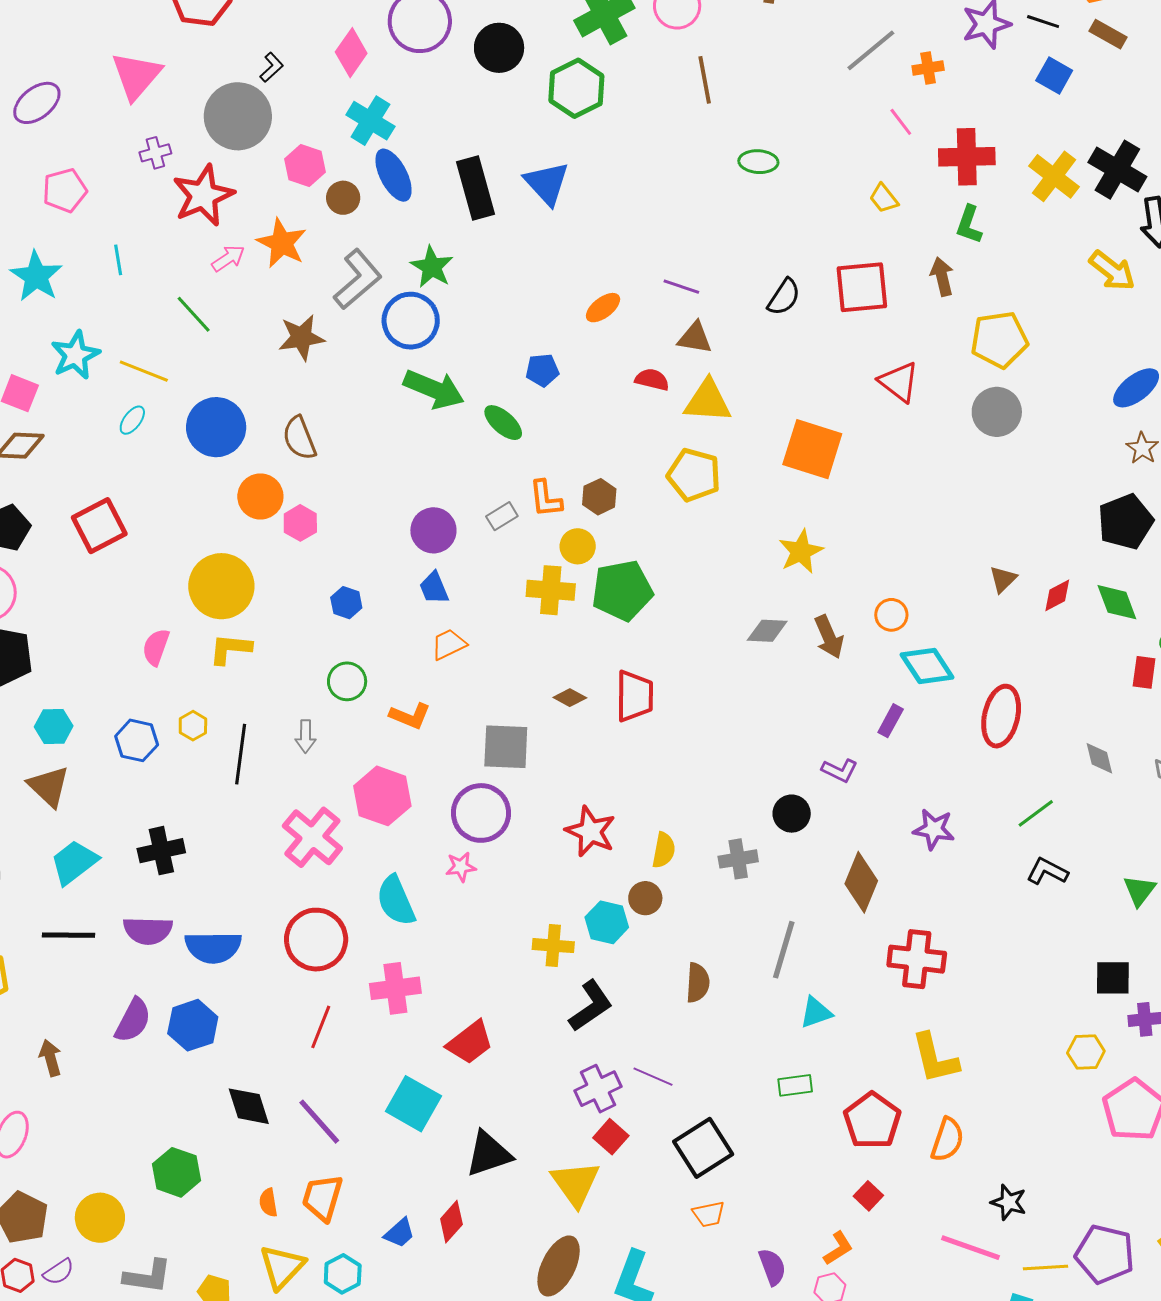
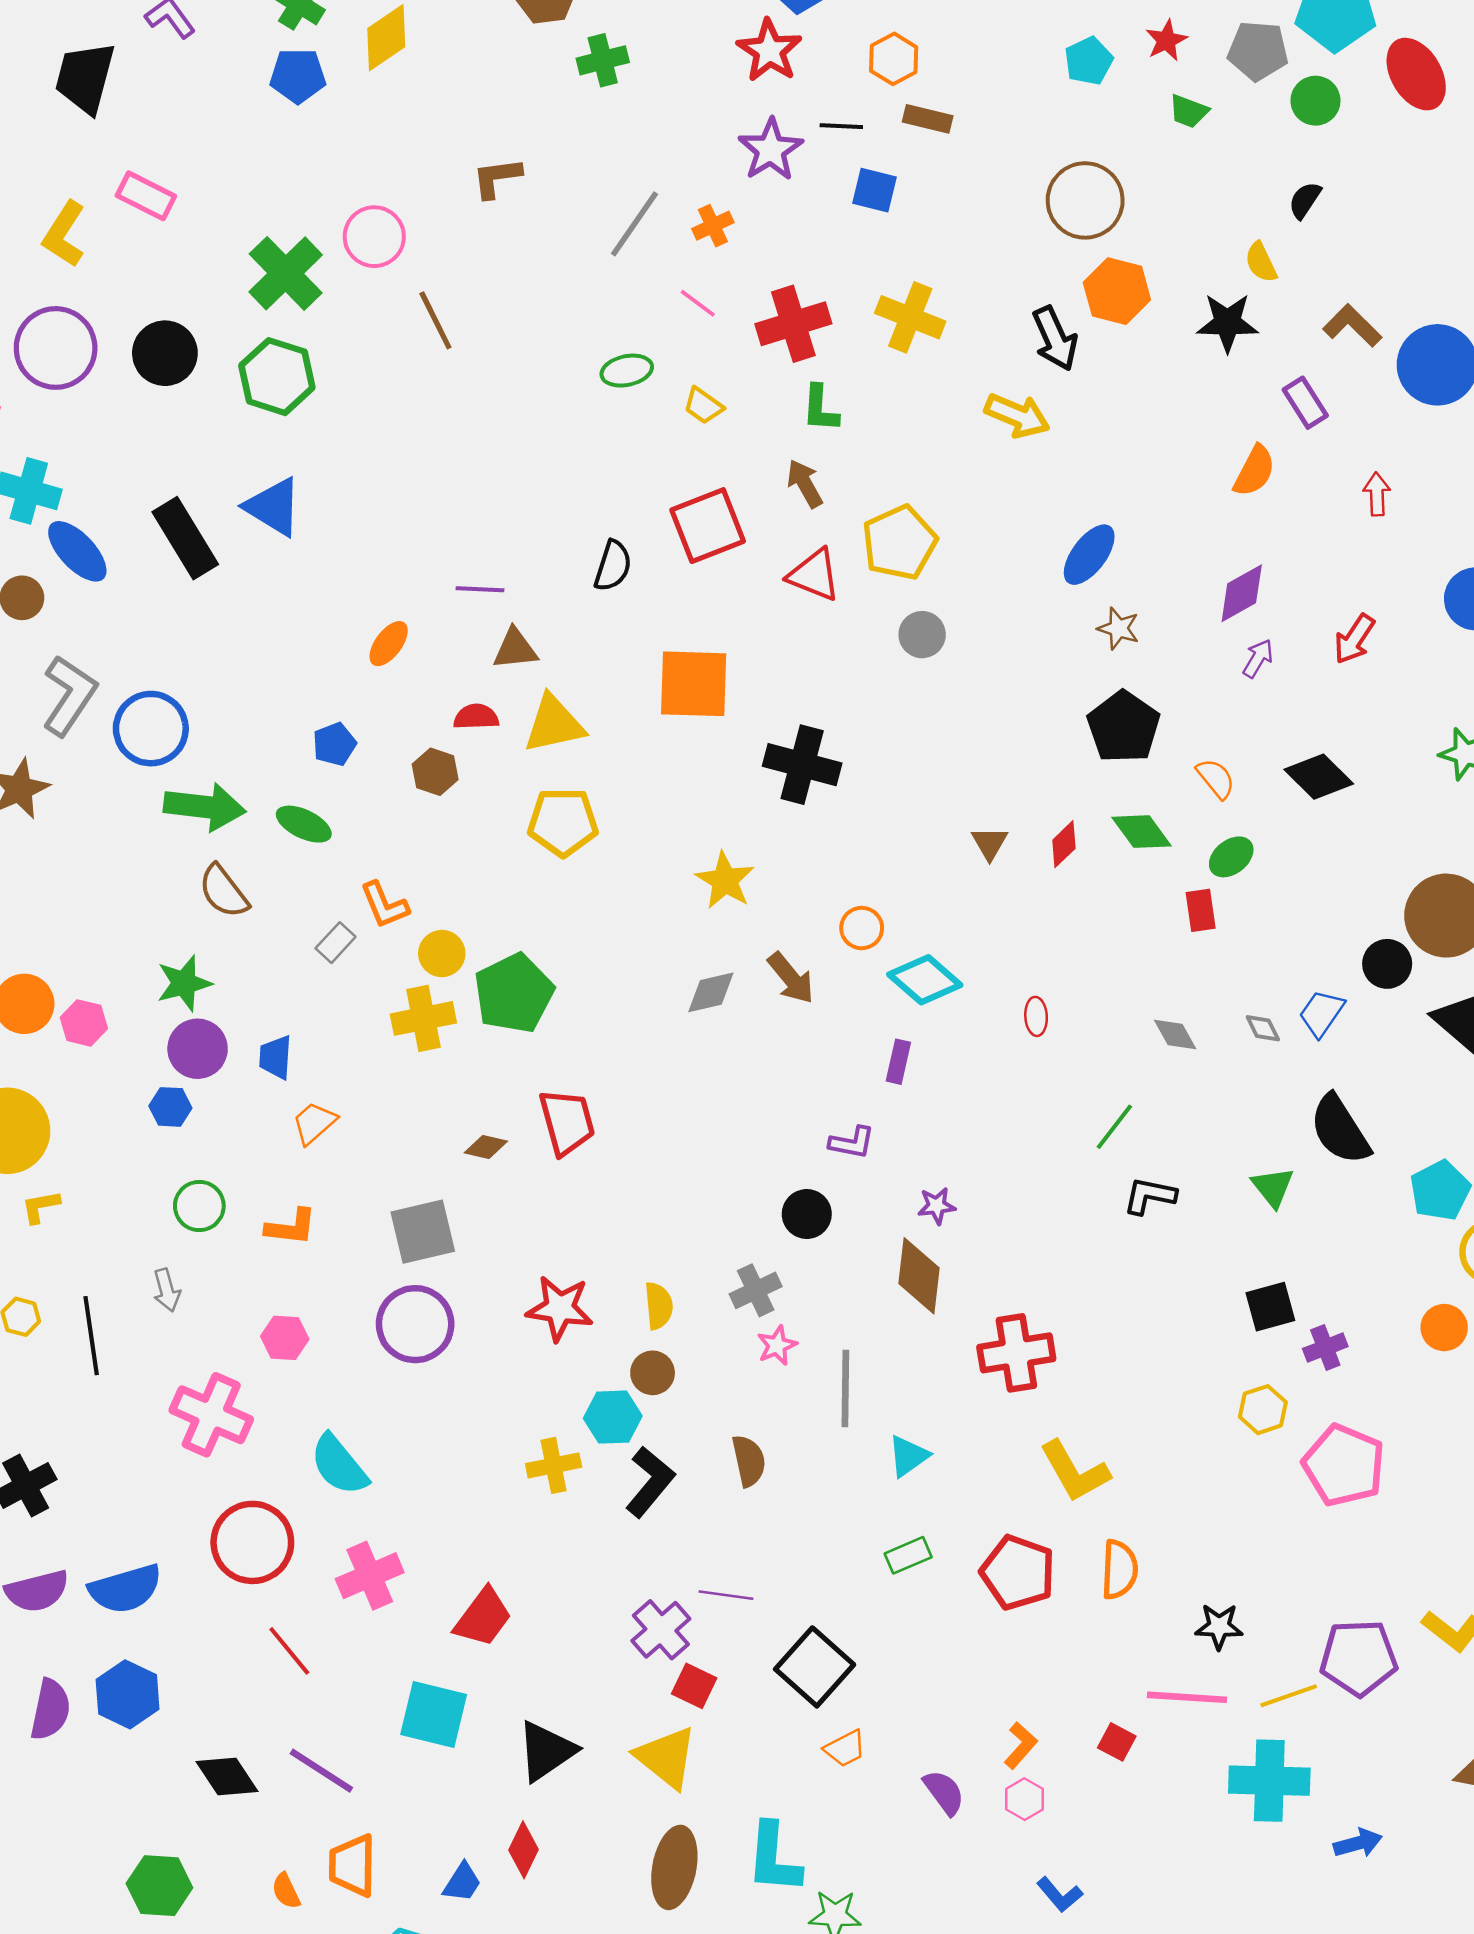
green ellipse: (758, 162) -> (627, 371), moved
black cross: (1117, 170) -> (802, 765), moved
green star: (432, 267) -> (184, 983), moved, turned -30
red triangle: (899, 382) -> (814, 575), moved
gray circle: (997, 412) -> (922, 635), size x0.7
brown semicircle: (299, 438) -> (224, 891), moved
orange square: (812, 449) -> (694, 684), moved
brown hexagon: (599, 497) -> (435, 772), moved
purple circle: (433, 530) -> (198, 1049), moved
blue trapezoid: (434, 588) -> (276, 1057), turned 42
yellow L-shape: (230, 649) -> (41, 1207), size x0.7
red ellipse: (1001, 716) -> (1036, 1016), size x0.5
pink hexagon: (382, 796) -> (285, 1338), size x0.6
purple star: (934, 829) -> (937, 1206), moved, size x0.7
pink star: (461, 867) -> (777, 1345), moved
black L-shape: (591, 1006) -> (650, 1482), moved
red line: (321, 1027) -> (289, 1651), turned -45
red square: (868, 1196) -> (1117, 1742), moved

